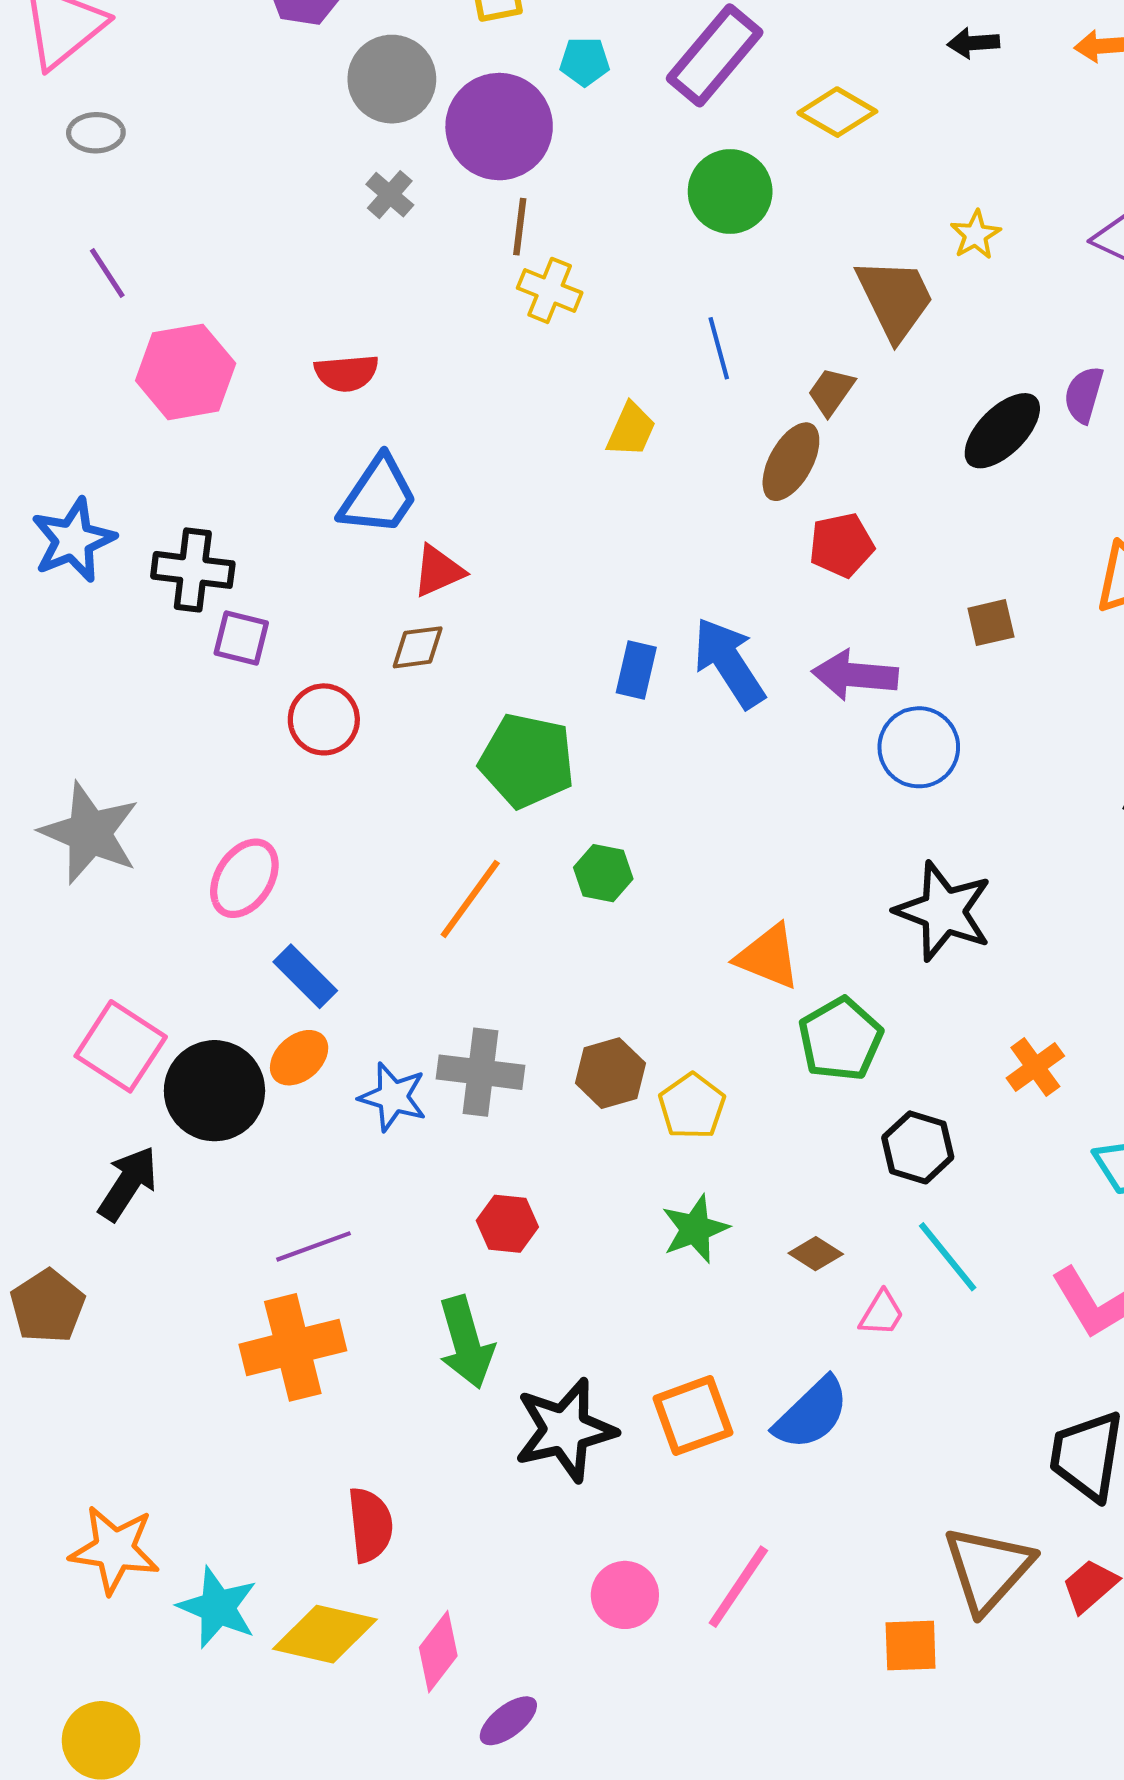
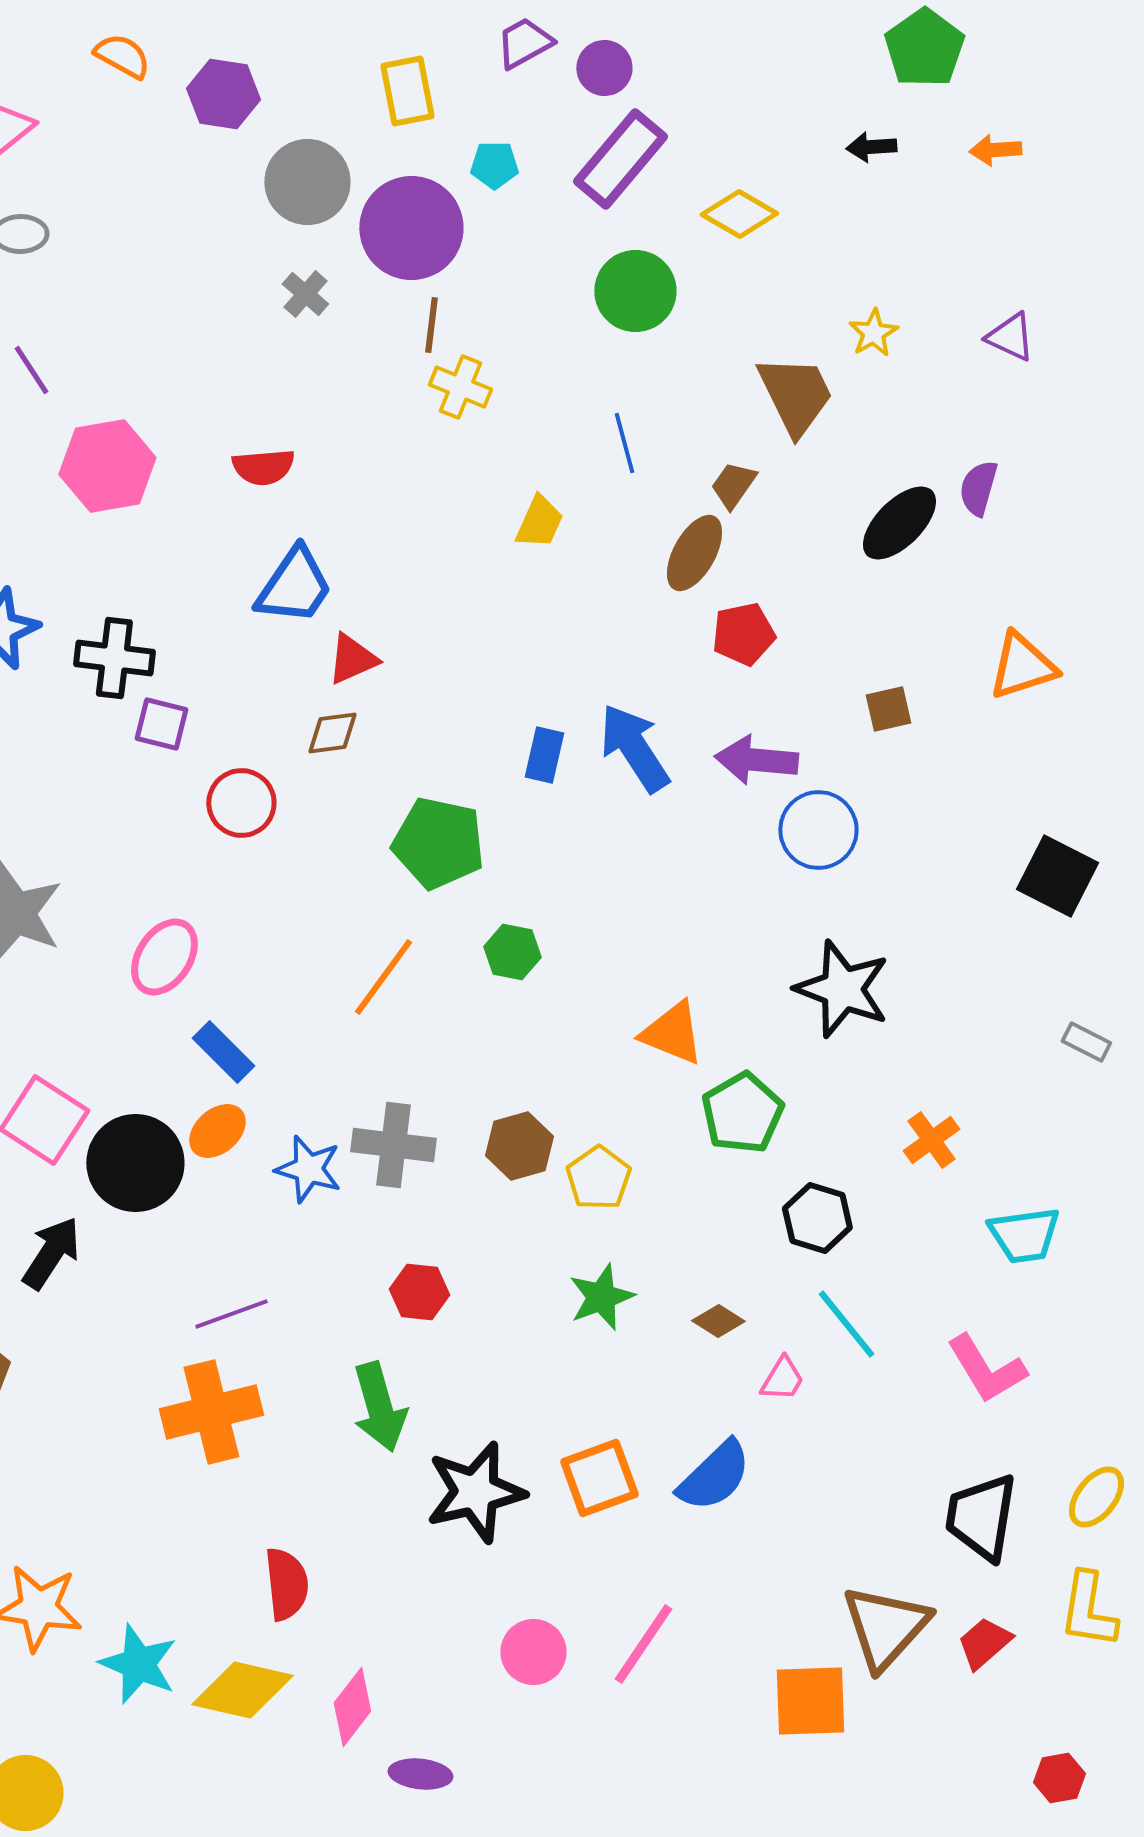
orange square: (911, 1645) -> (810, 1701), size x1.4
purple ellipse: (508, 1721) -> (420, 1774), turned 44

